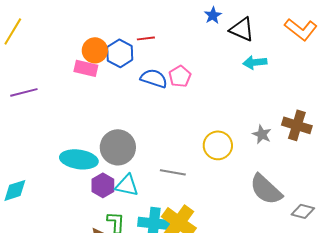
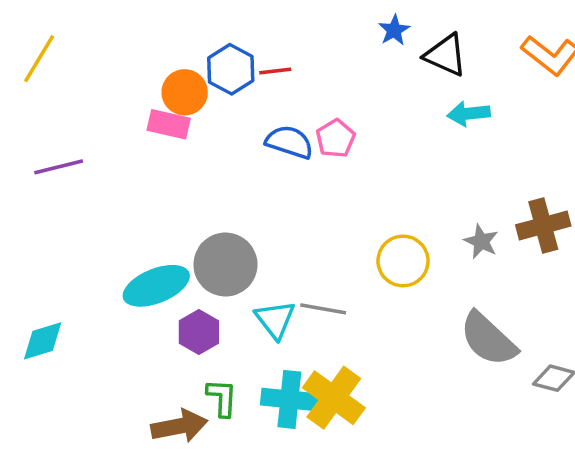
blue hexagon: (120, 53) -> (231, 69), moved
brown cross: (297, 125) -> (543, 225), turned -32
cyan ellipse: (79, 159) -> (156, 286), turned -30
cyan triangle: (127, 185) -> (275, 320), moved, turned 40

